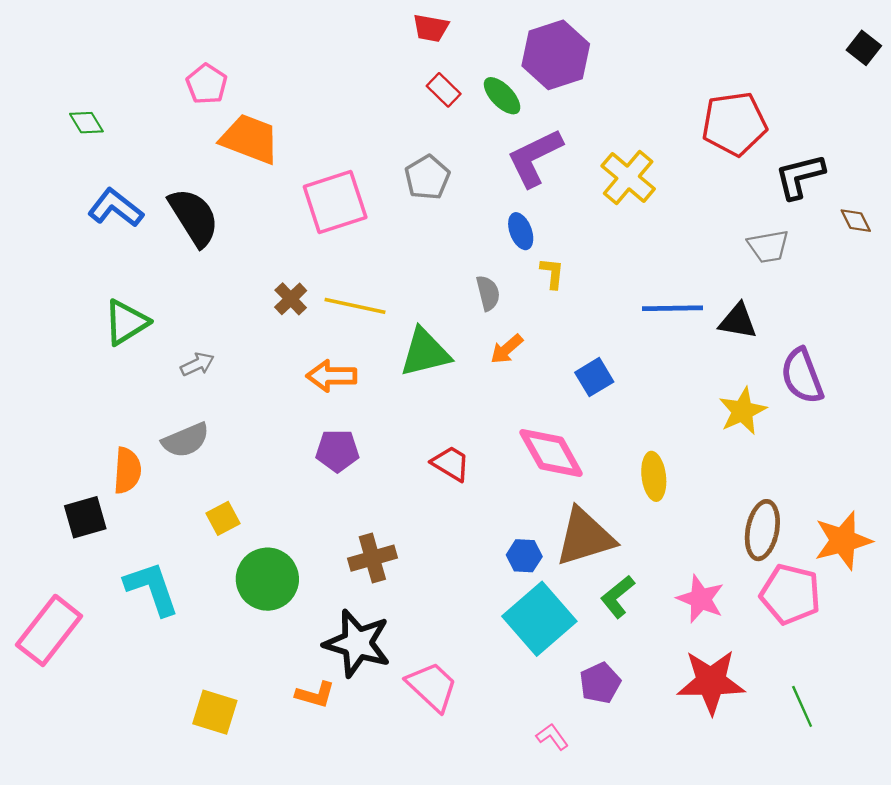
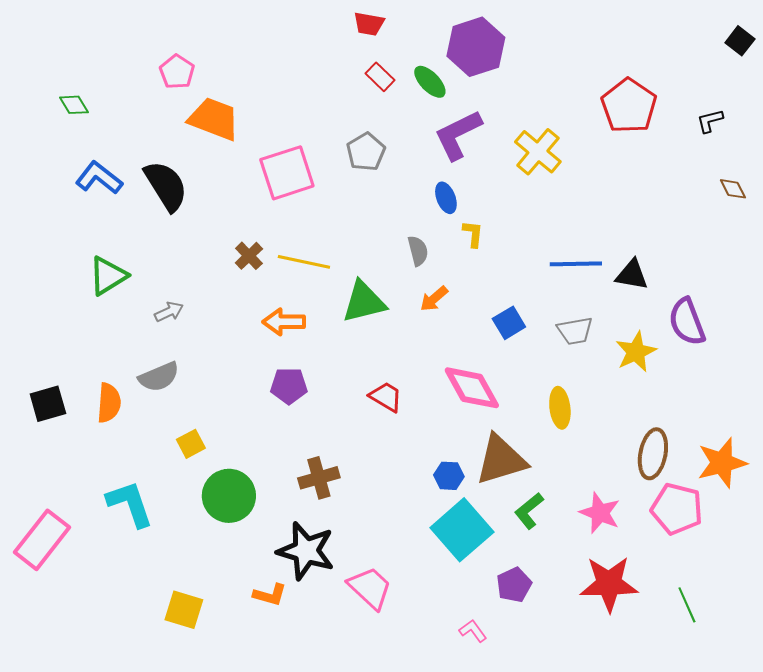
red pentagon: (734, 124) -> (629, 106), turned -30
black L-shape: (800, 176) -> (710, 121), moved, size x0.6
gray trapezoid: (768, 246) -> (575, 331), moved
black square: (85, 517) -> (48, 404), moved

